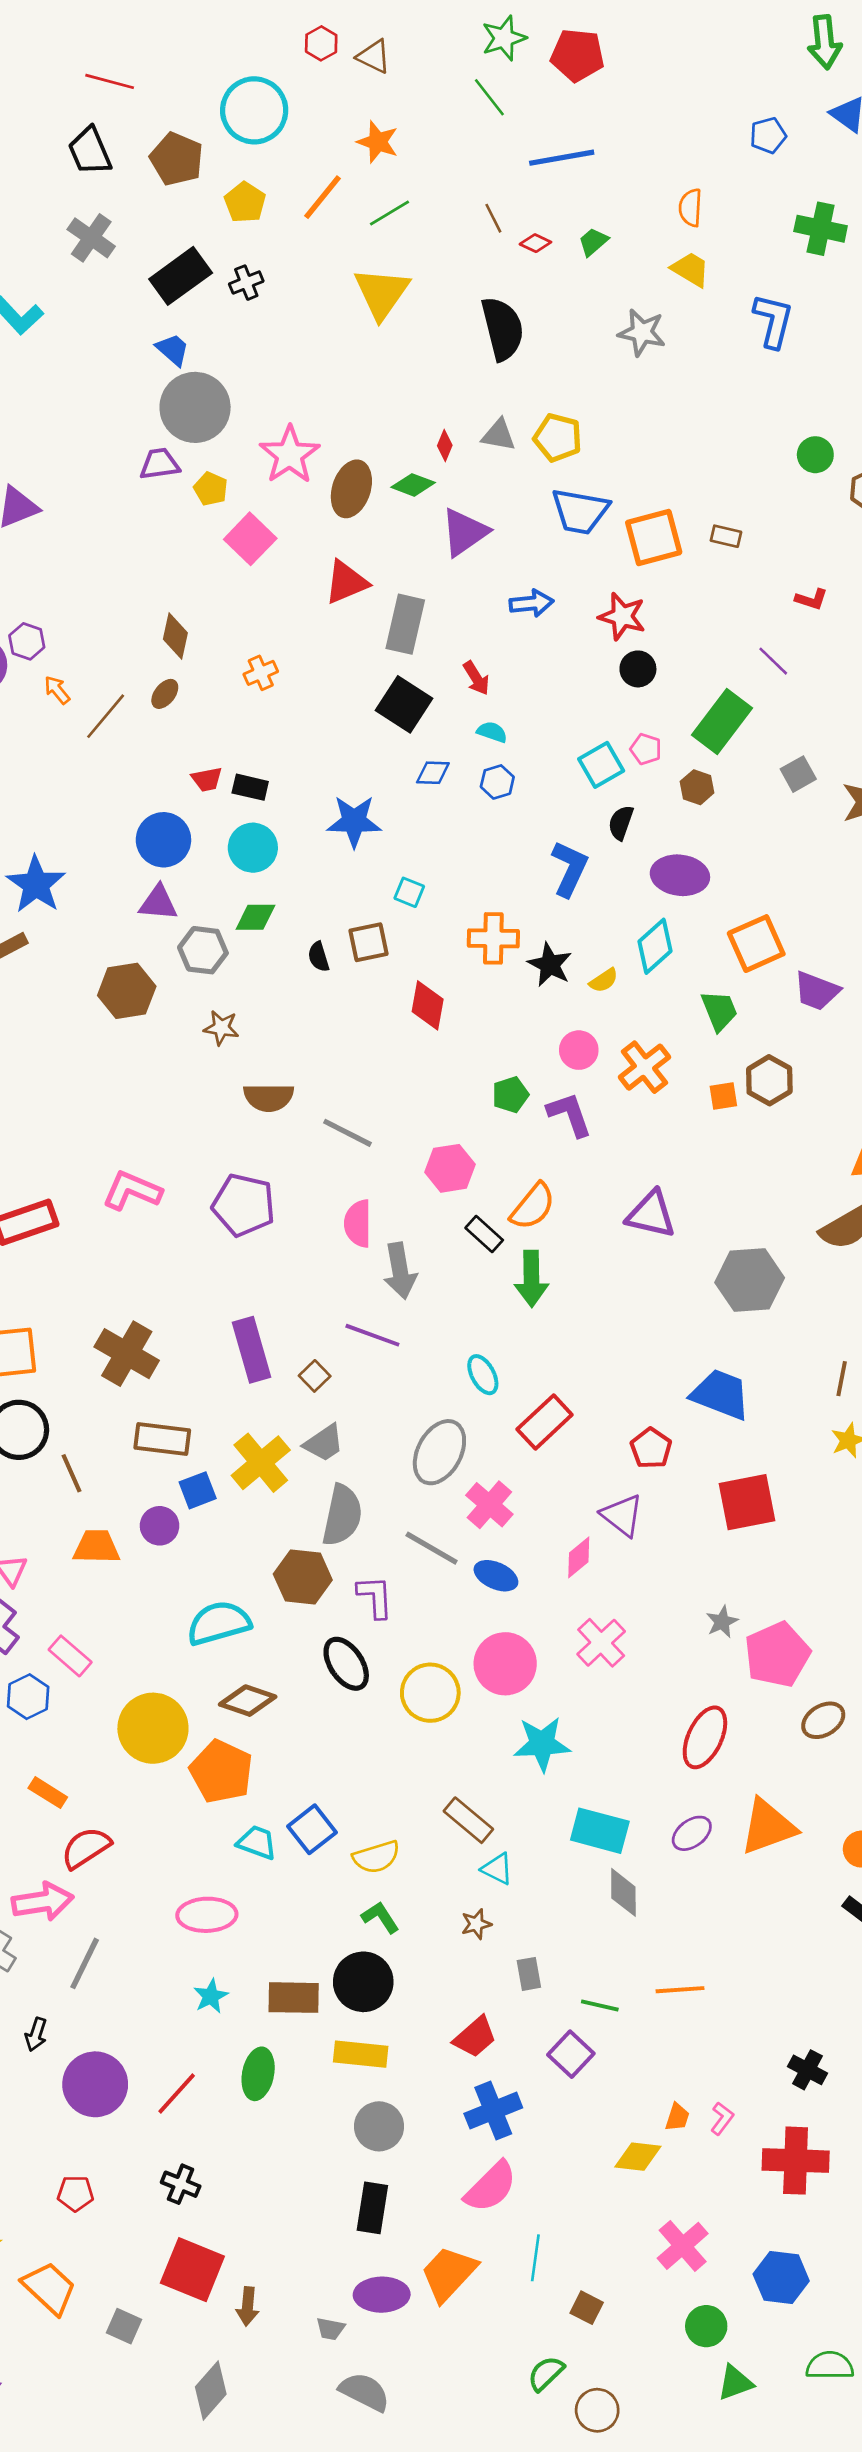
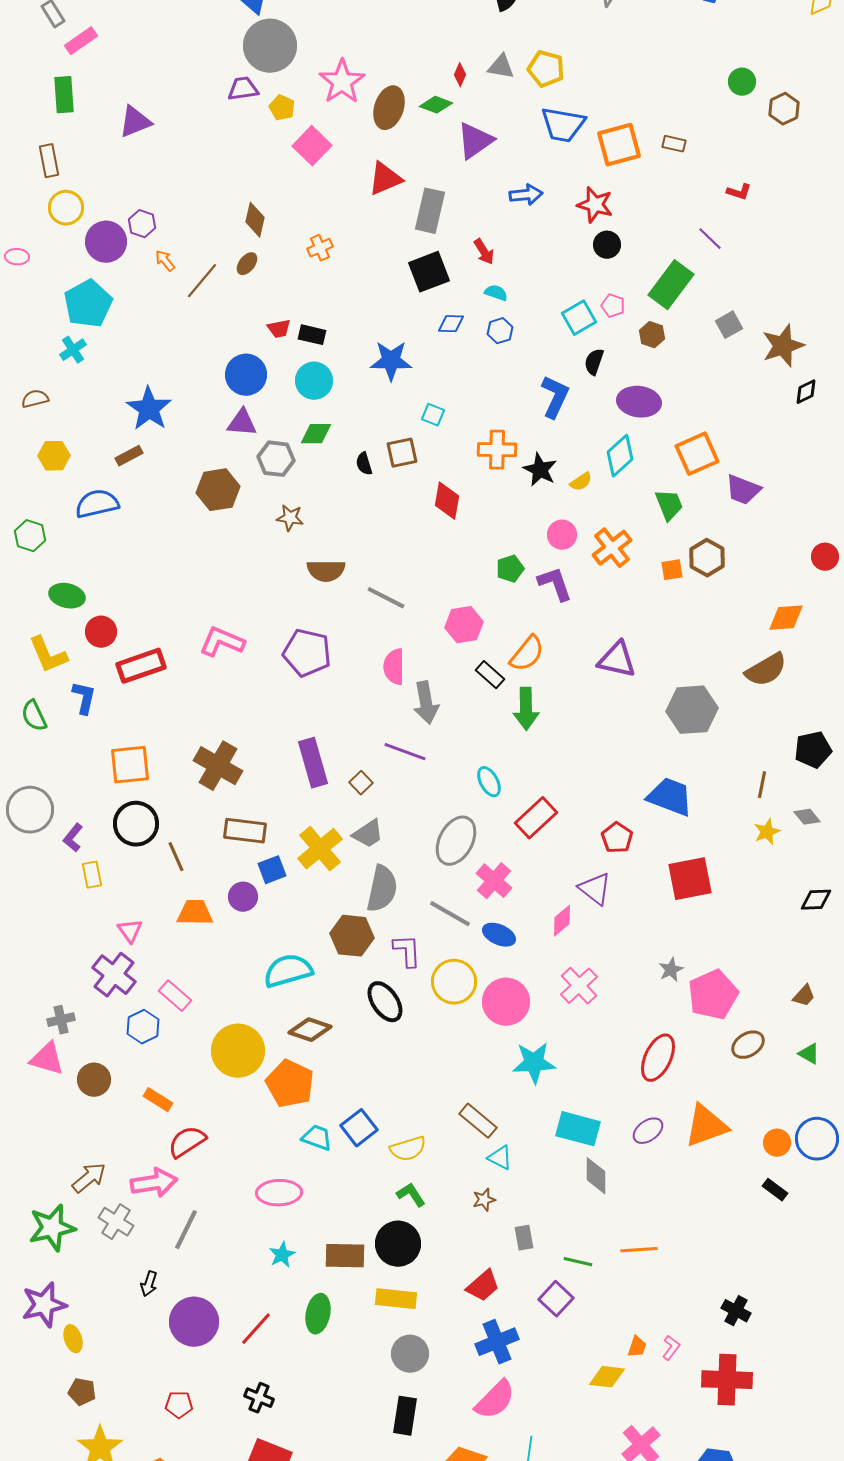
black square: (404, 704) -> (429, 272), turned 36
yellow circle: (430, 1693) -> (454, 982), moved

